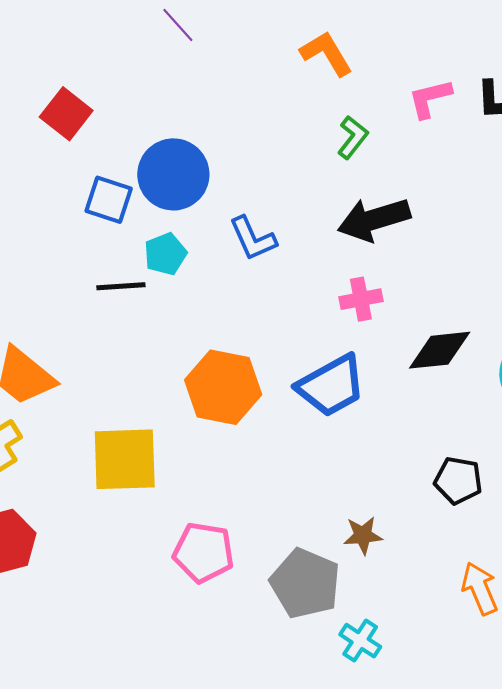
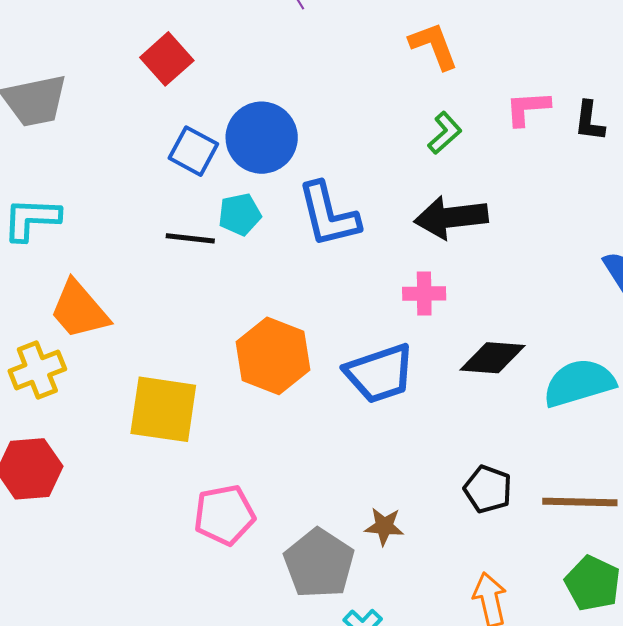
blue L-shape: (253, 239) -> (328, 215), size x1.4
pink pentagon: (204, 552) -> (224, 515), turned -30

